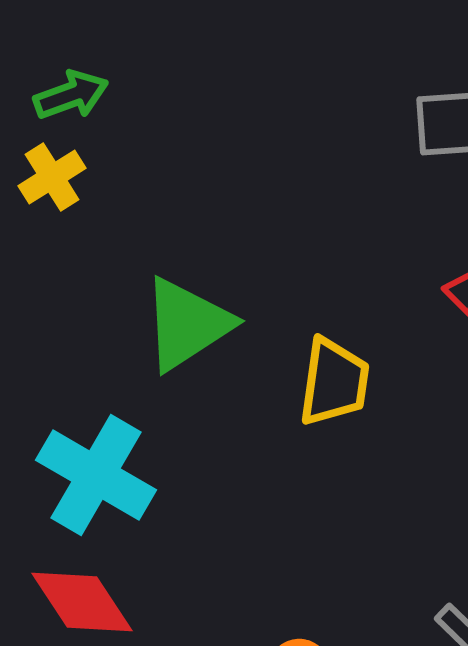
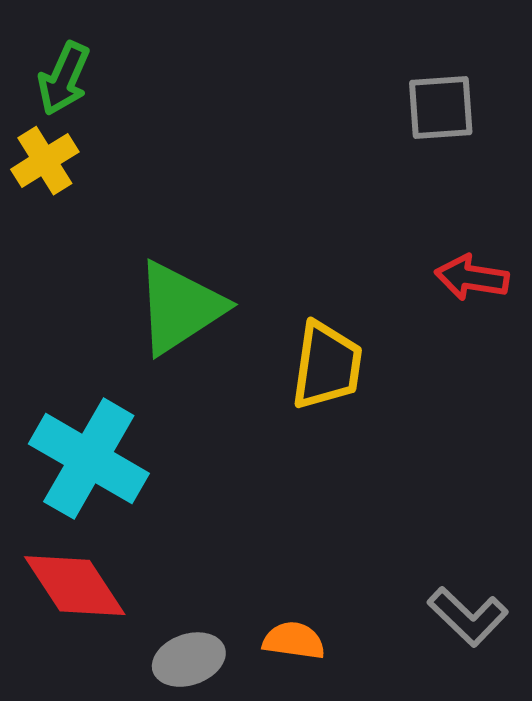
green arrow: (71, 95) -> (64, 79), turned 134

